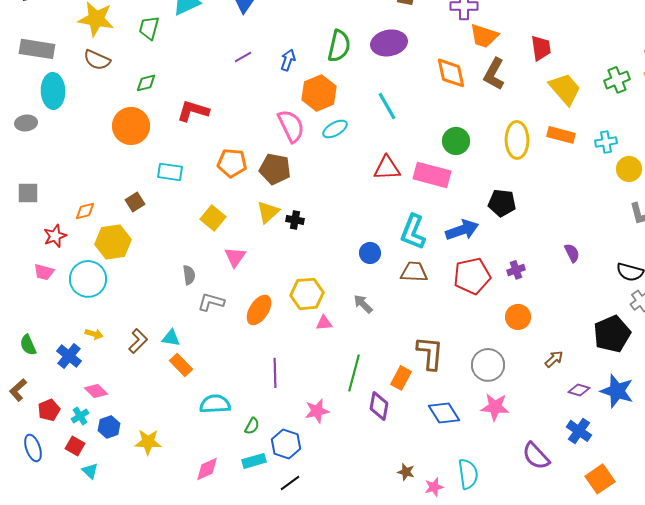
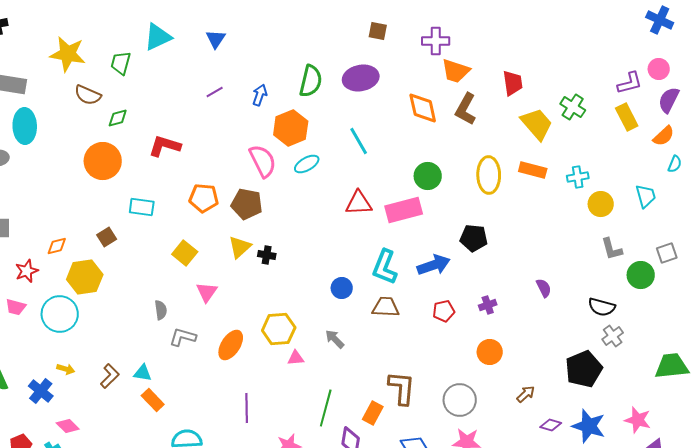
brown semicircle: (97, 60) -> (88, 95), moved
green cross: (617, 80) -> (573, 107), moved, turned -35
pink rectangle: (432, 175) -> (404, 210), turned -30
red pentagon: (472, 276) -> (444, 311), size x0.6

